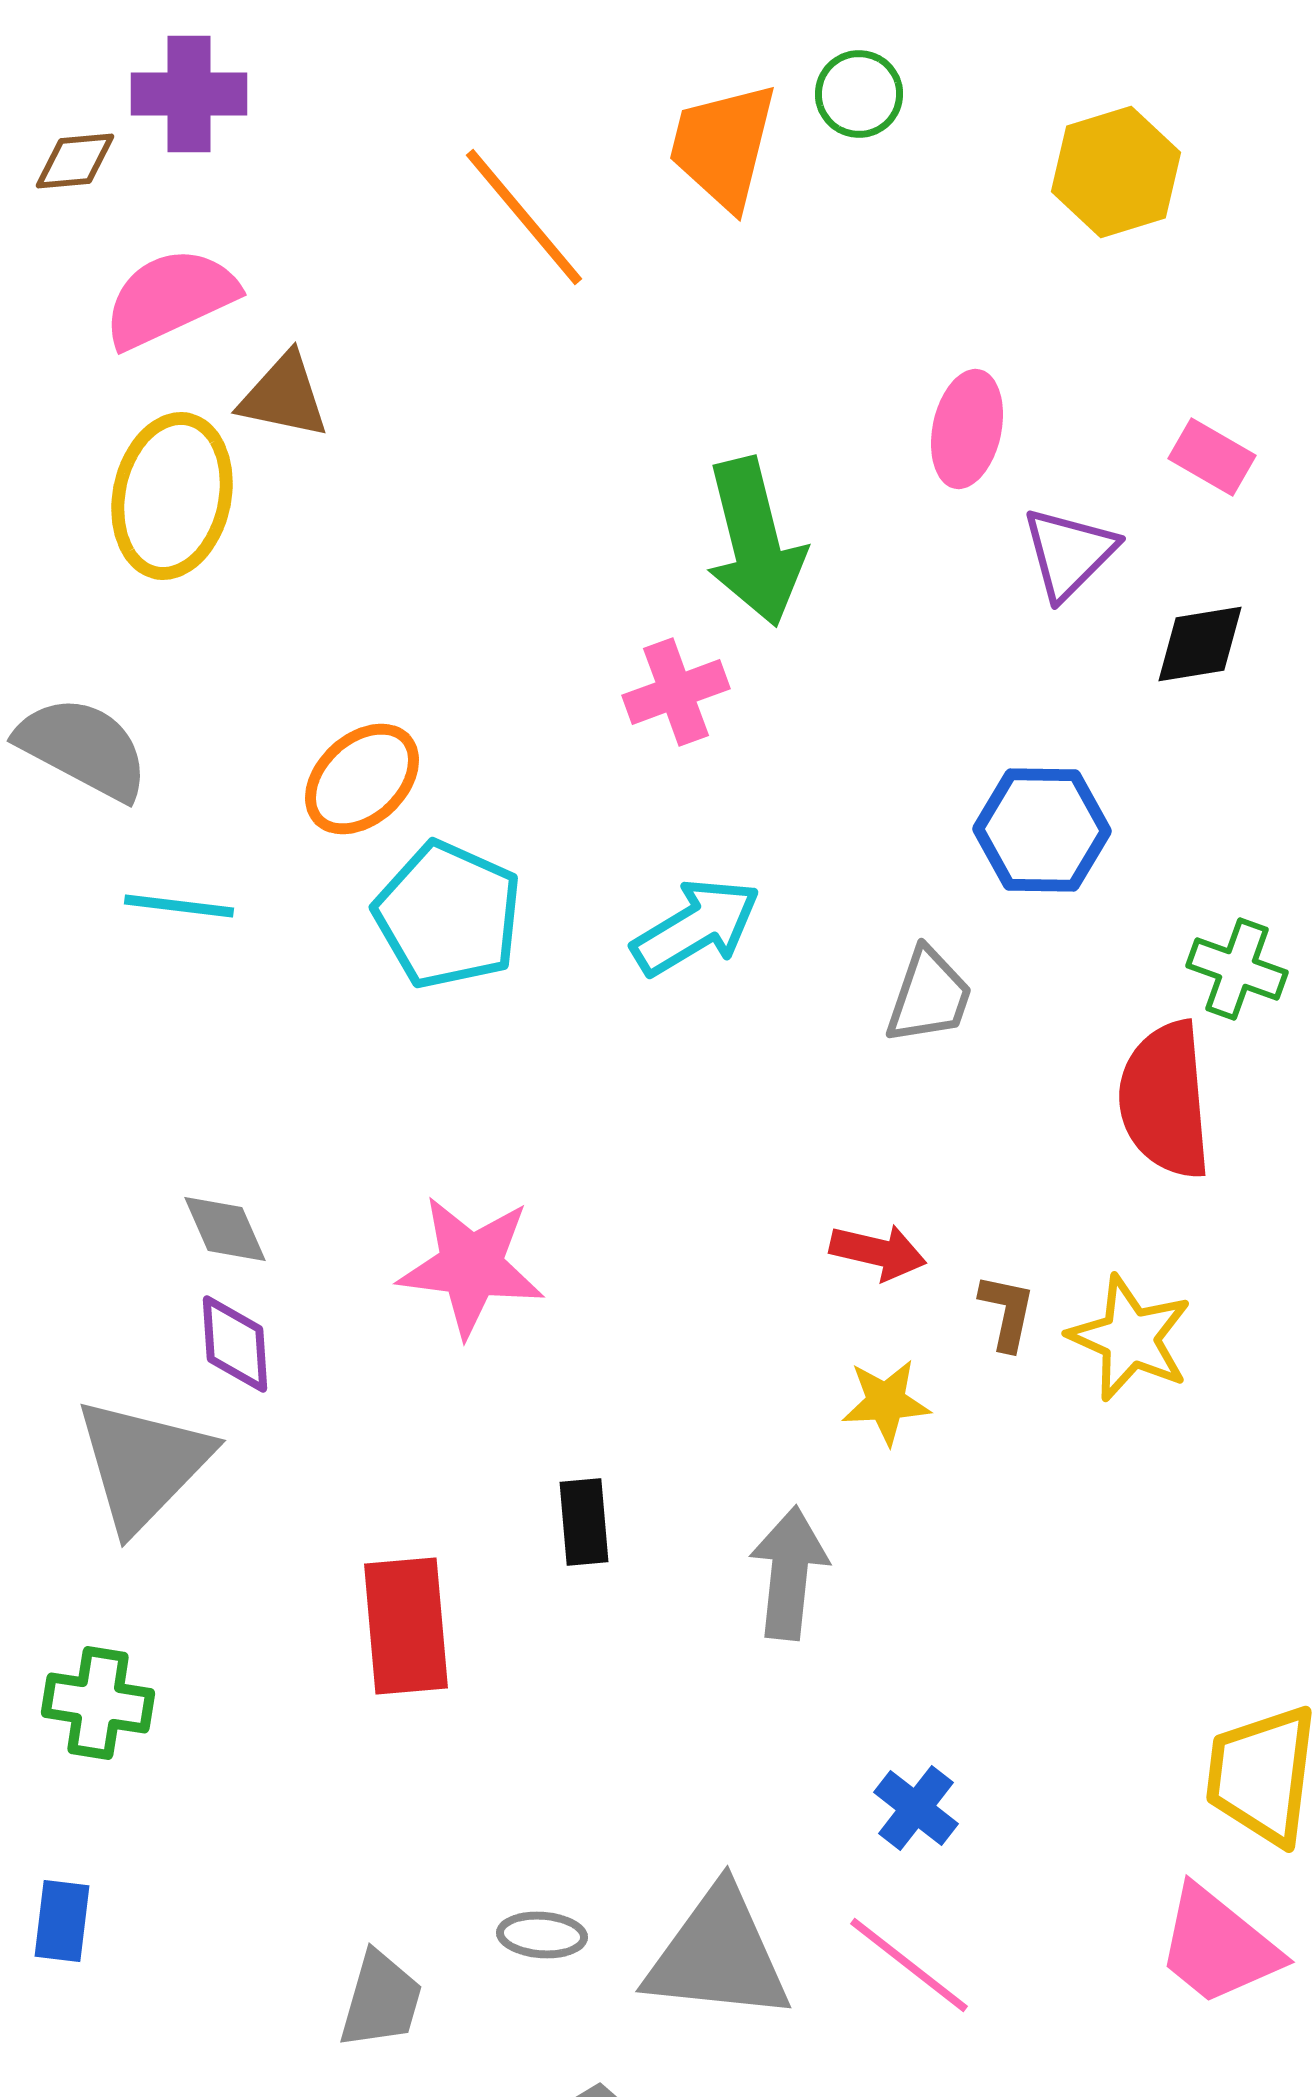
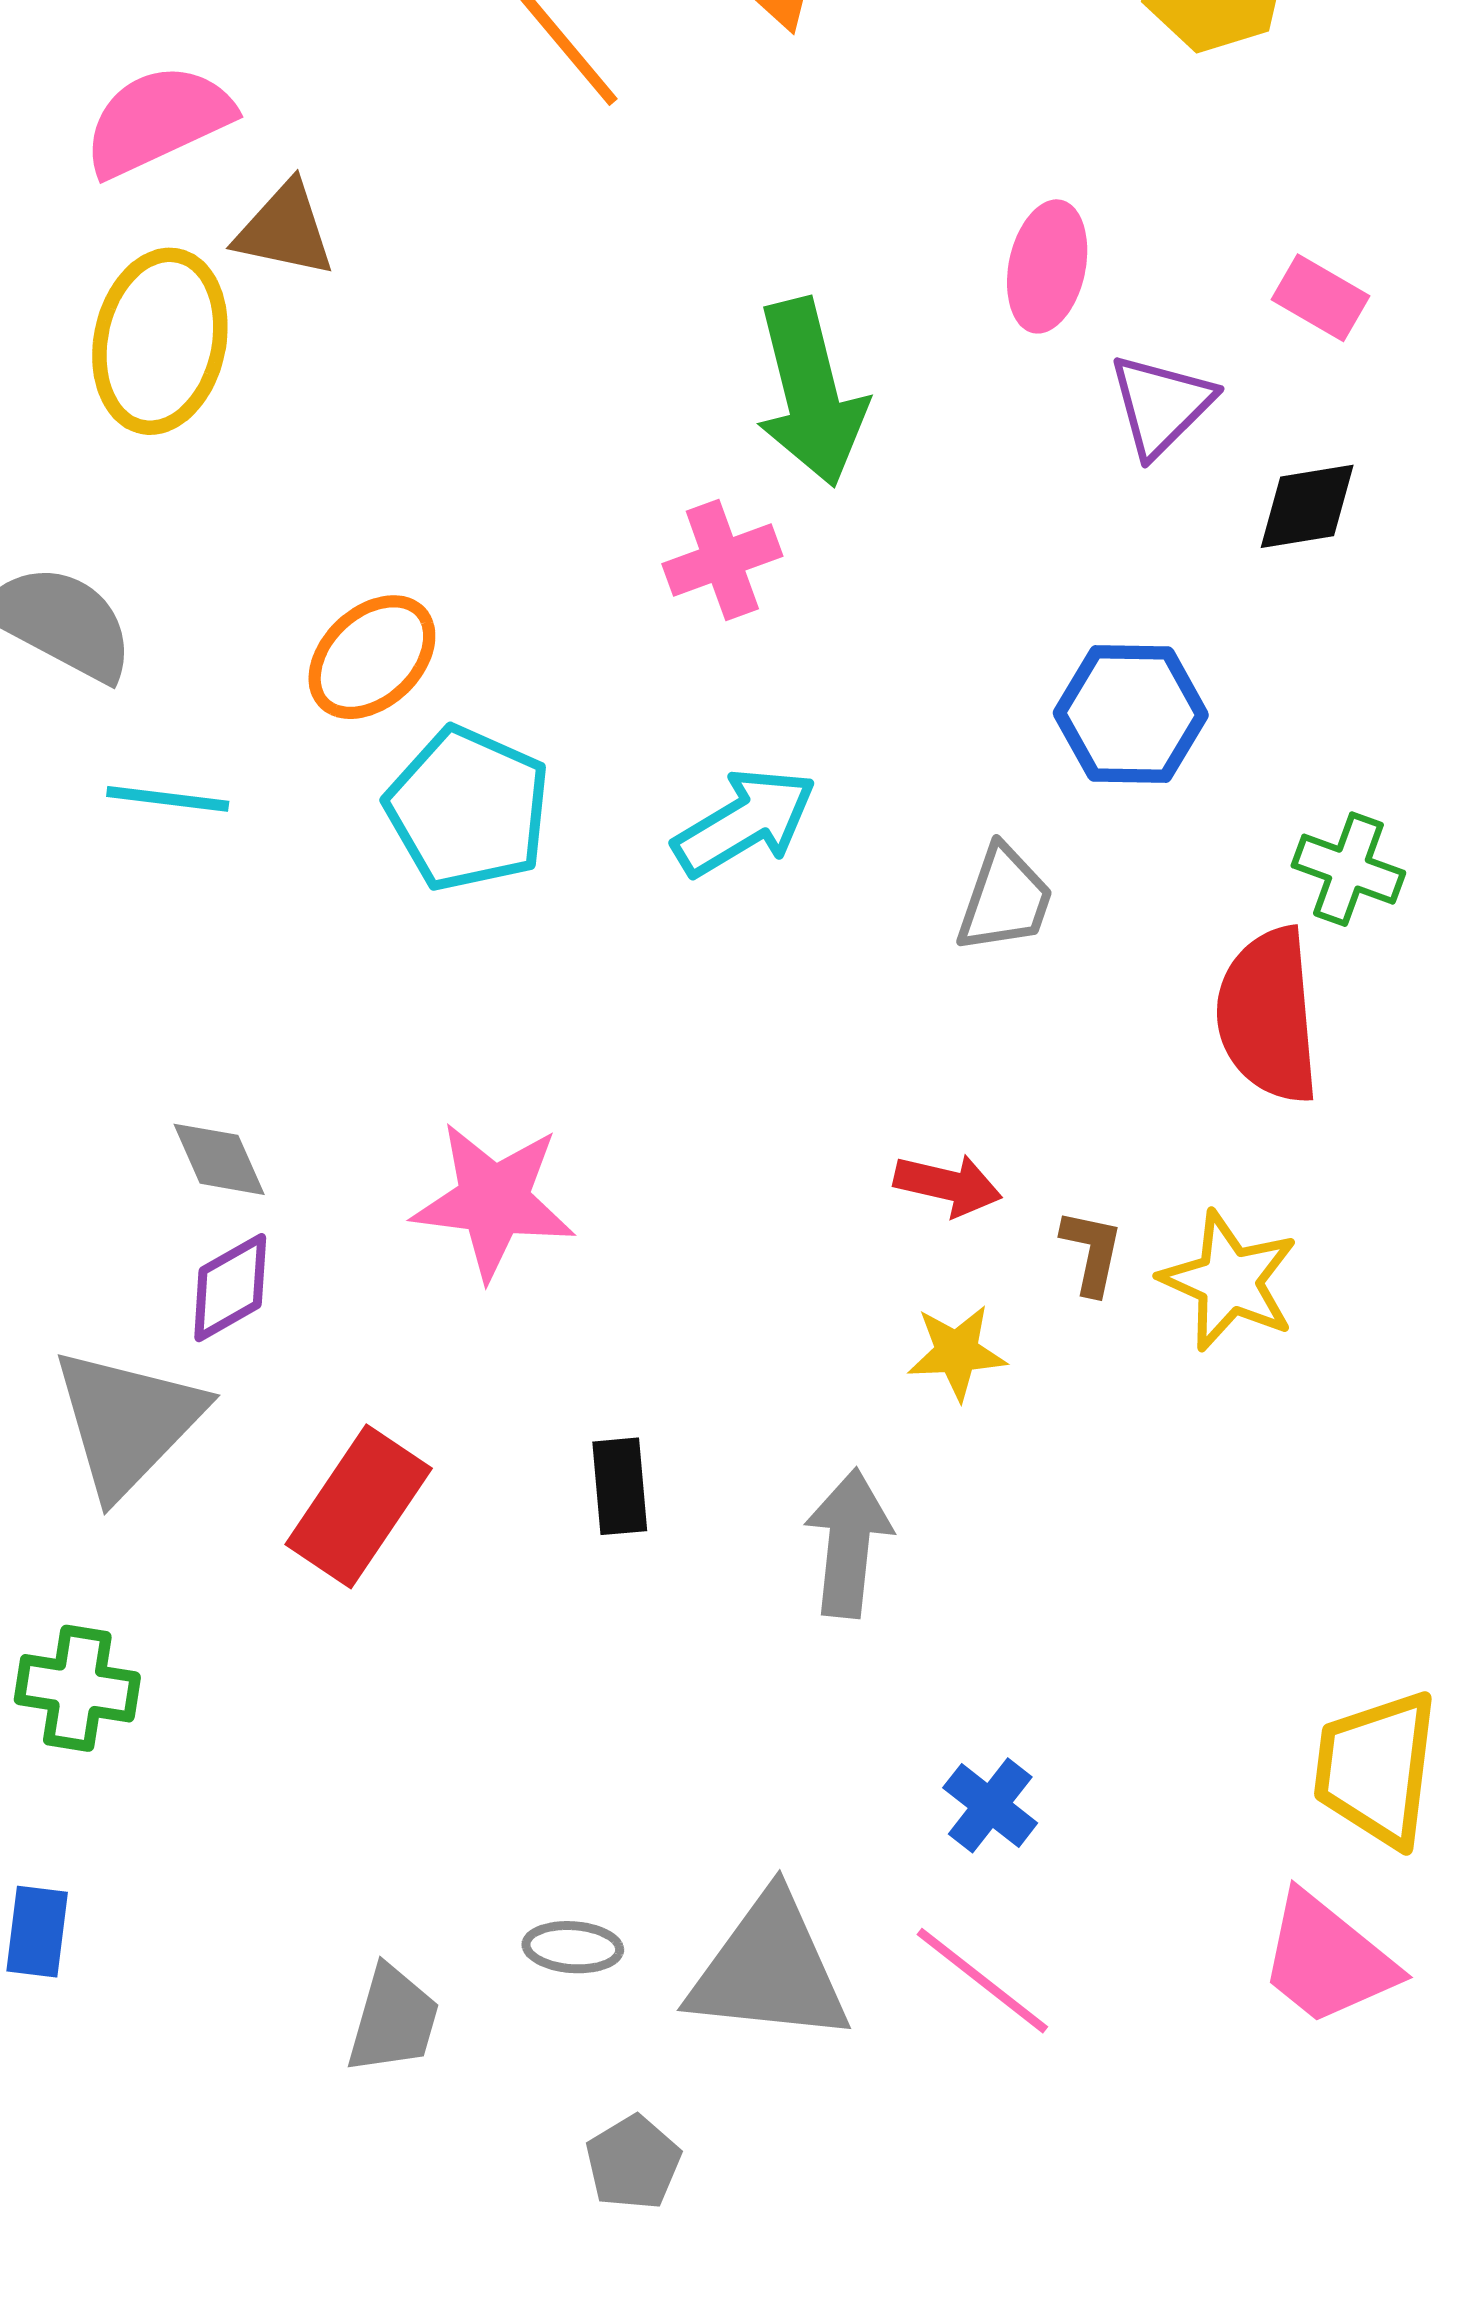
purple diamond: (235, 1344) -> (230, 1288), turned 64
red rectangle: (406, 1626) -> (359, 1506), moved, turned 39

